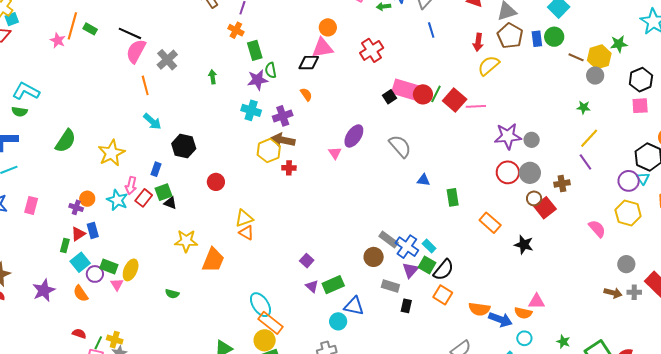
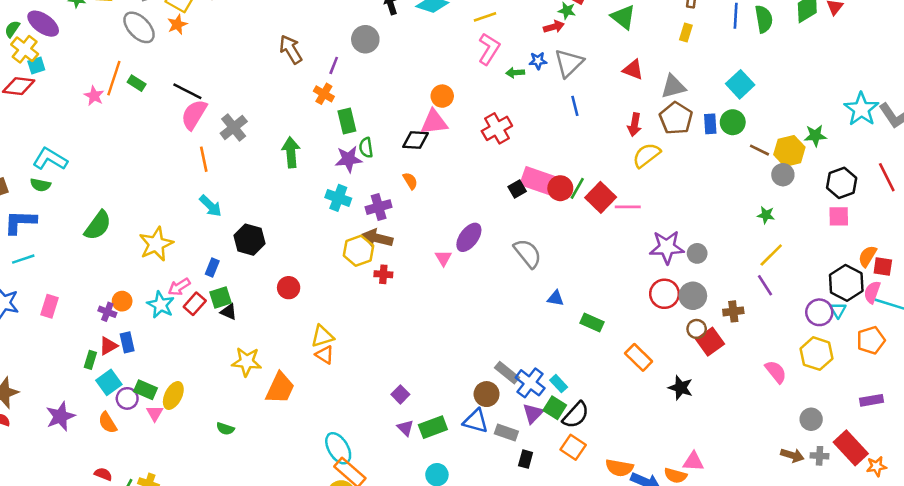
green arrow: (213, 77) -> (291, 152), size x1.6
pink arrow: (131, 185) -> (179, 287), turned 42
green rectangle: (453, 197) -> (592, 322), turned -60
blue triangle: (354, 306) -> (476, 421), moved

